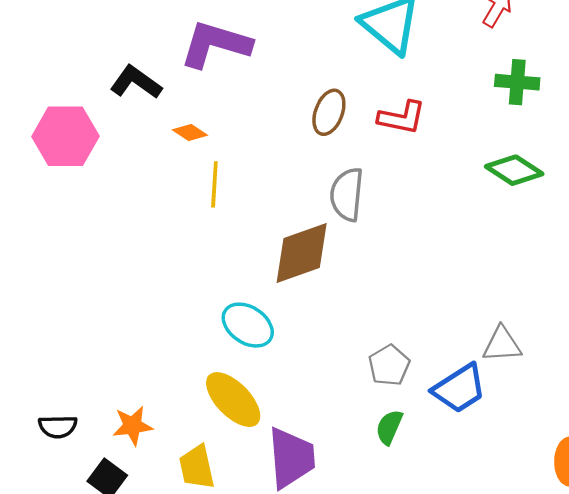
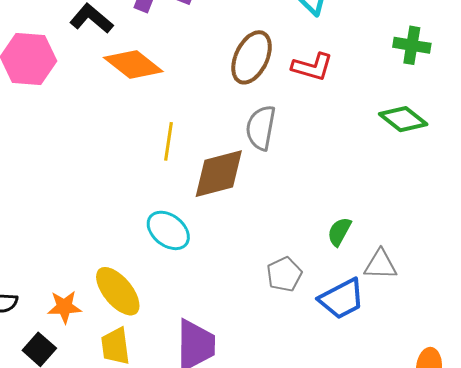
brown ellipse: (329, 112) -> (252, 57), size x1.4
orange diamond: (190, 132) -> (133, 65), size x2.0
yellow line: (214, 184) -> (168, 141), moved
yellow ellipse: (233, 400) -> (118, 291), moved
green semicircle: (389, 427) -> (339, 232), moved

